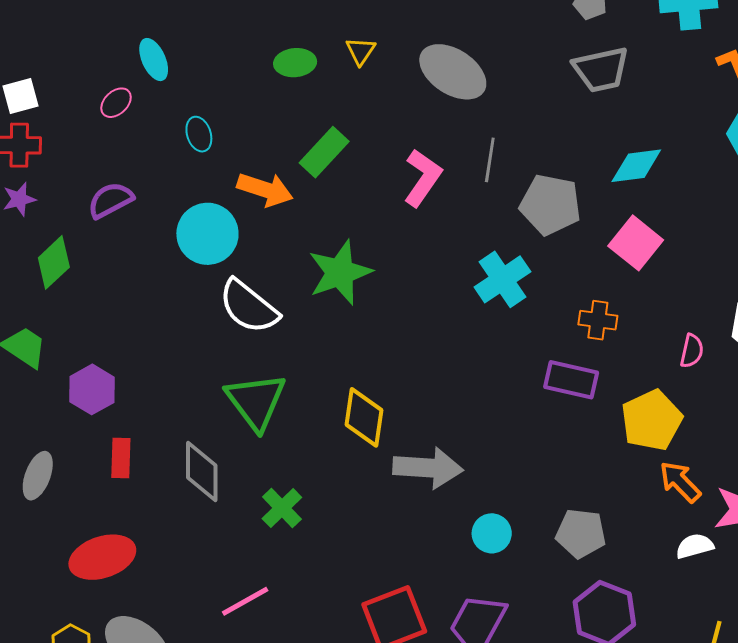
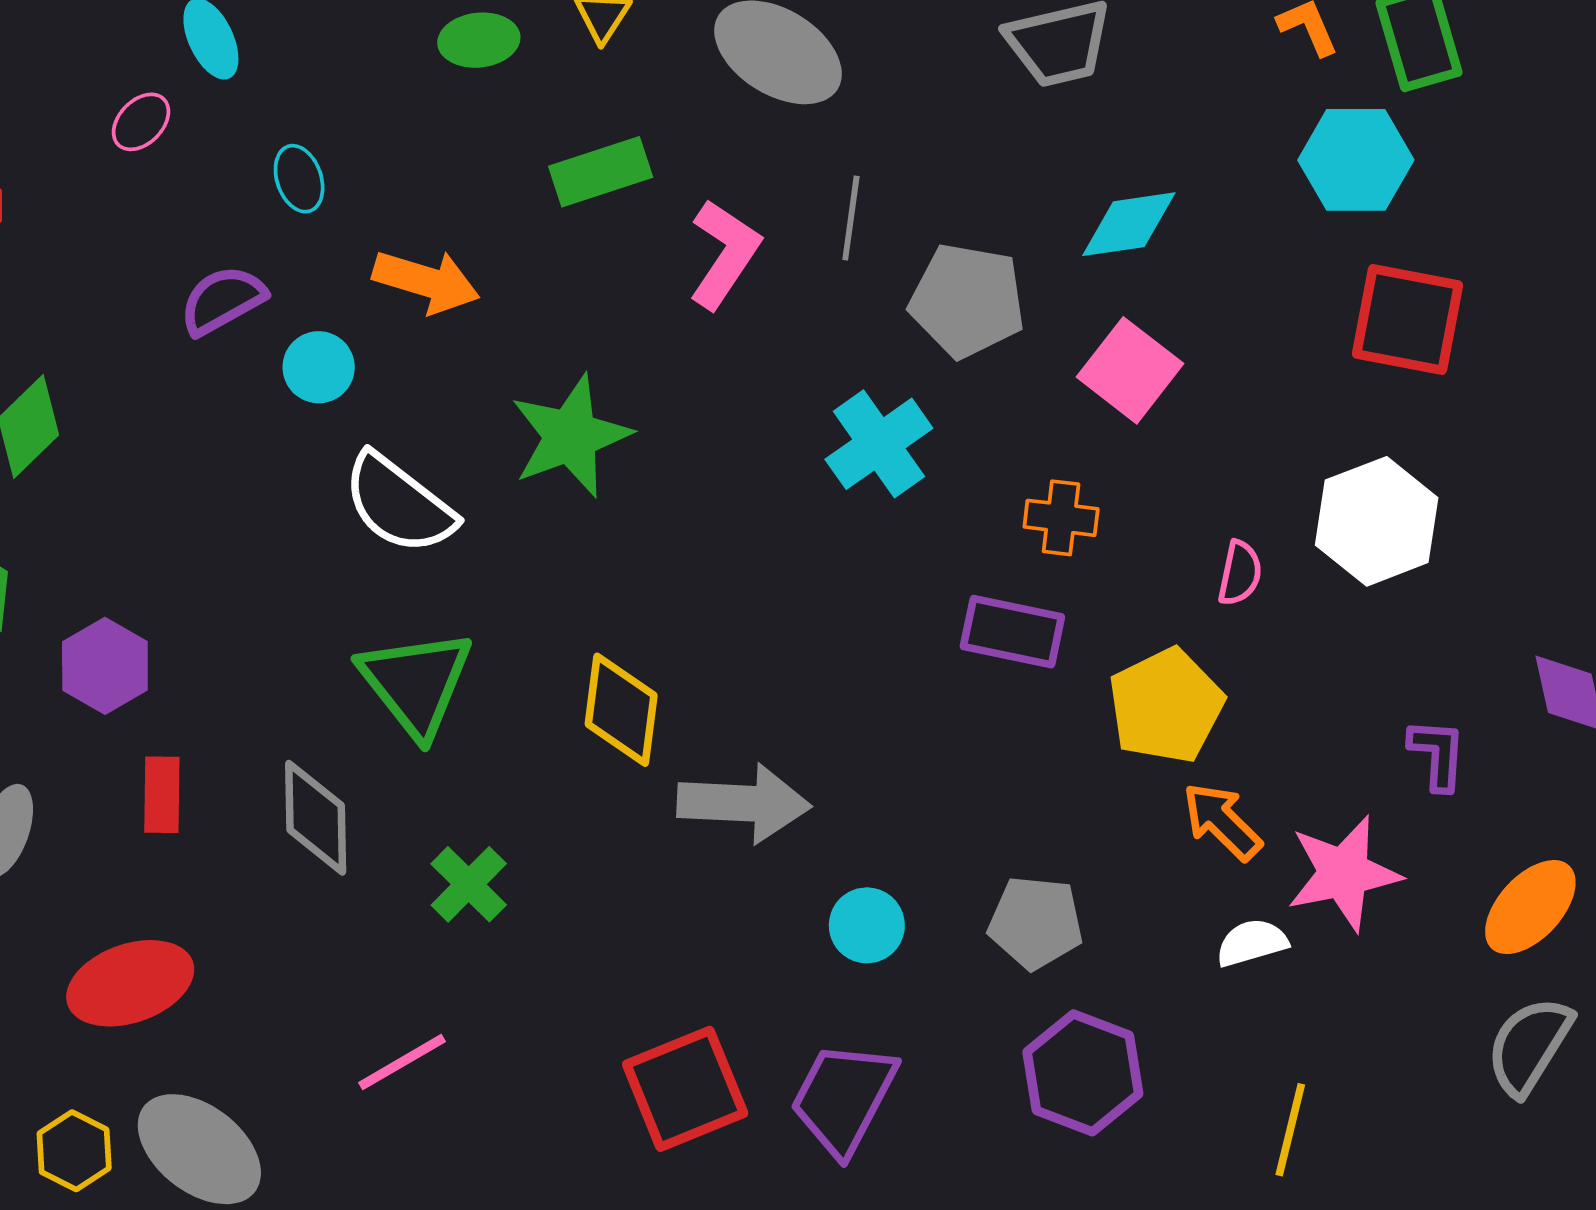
green rectangle: (324, 152) -> (601, 172), moved, turned 30
purple semicircle: (110, 200) -> (222, 300), moved
cyan circle: (207, 234) -> (319, 367), size x0.6

